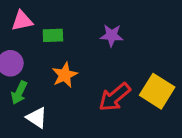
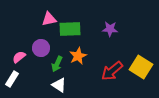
green rectangle: (53, 35) -> (70, 29), size x1.5
green arrow: (19, 93) -> (57, 64), moved

